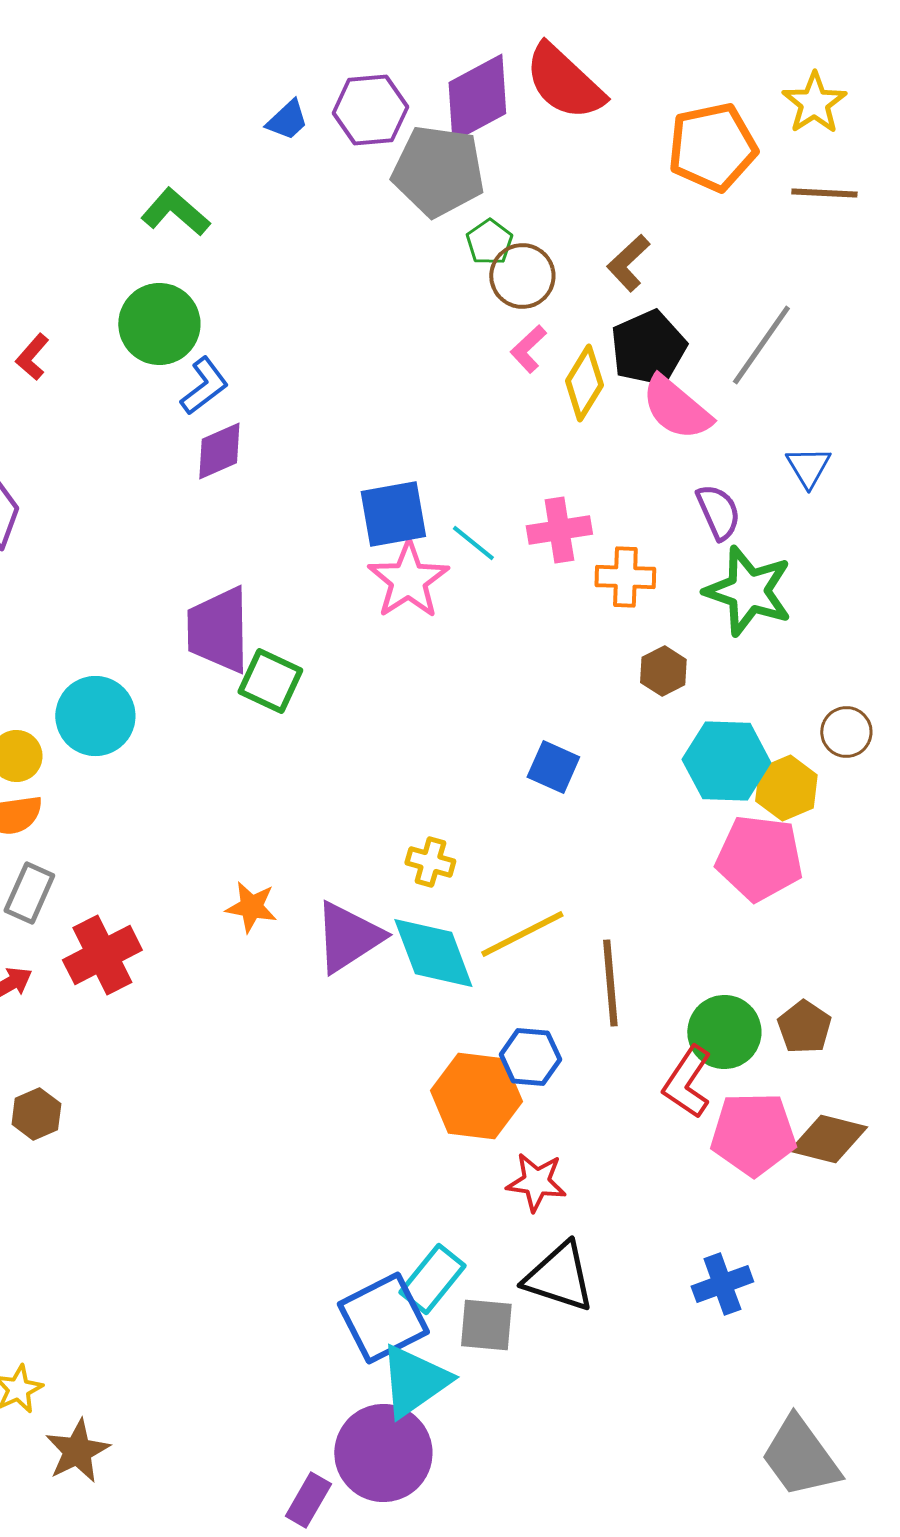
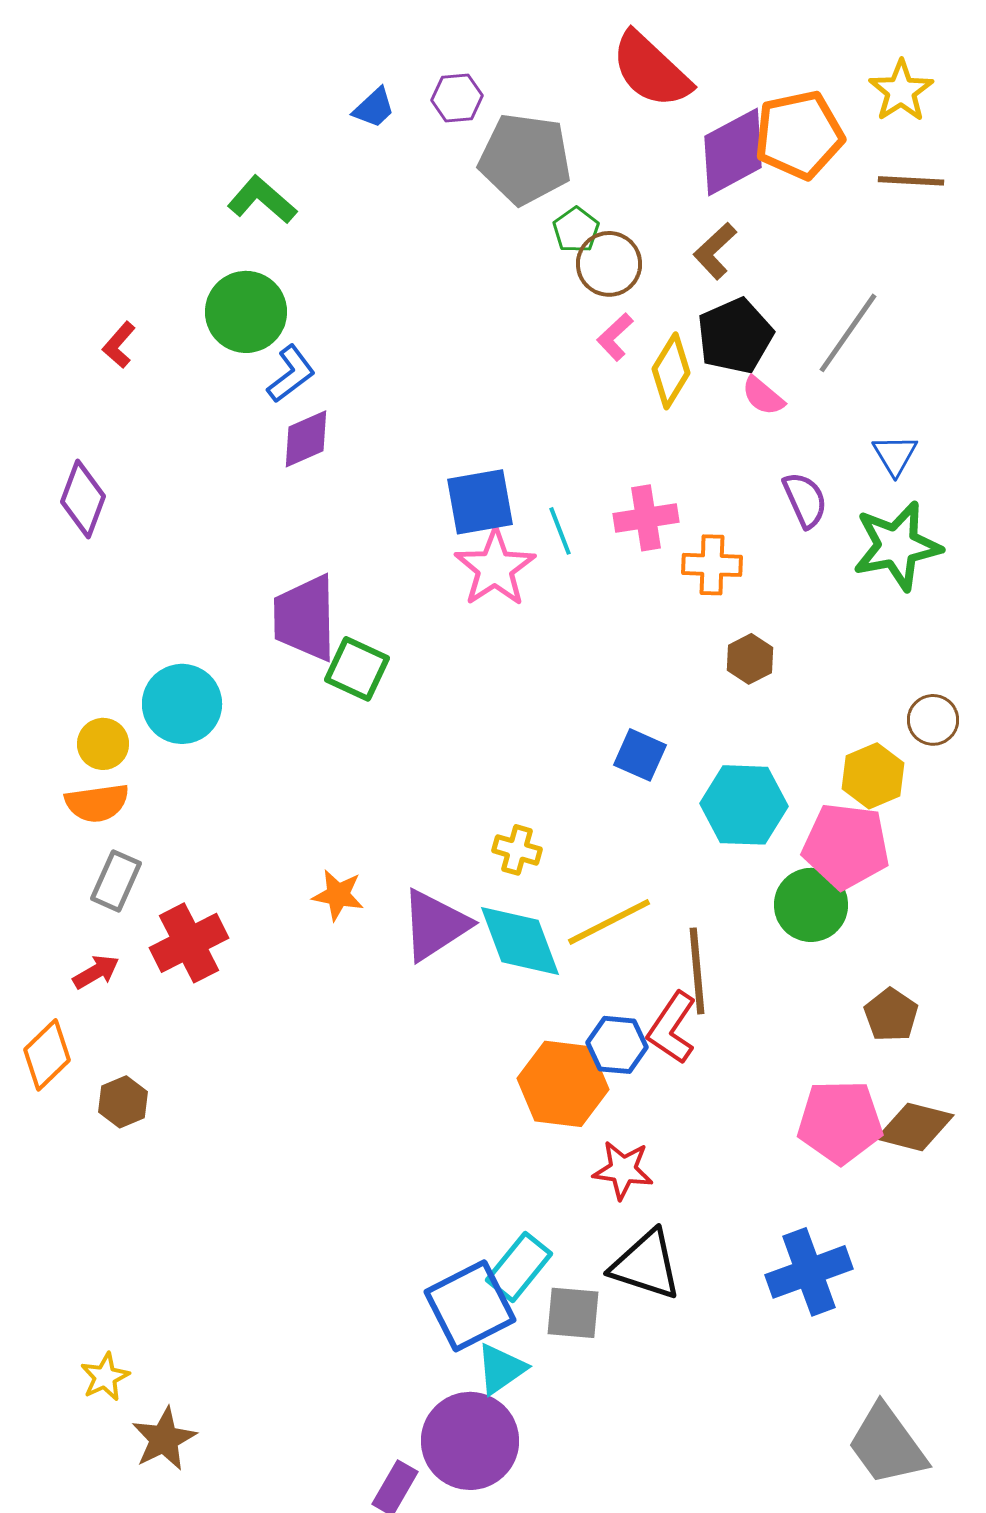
purple diamond: (477, 98) -> (733, 152), moved
purple hexagon: (370, 110) -> (457, 98), size x0.7
pink semicircle: (676, 408) -> (763, 396), size x0.6
cyan line: (473, 543) -> (560, 531), turned 30
green star: (748, 591) -> (897, 546), moved, turned -30
cyan hexagon: (726, 761) -> (744, 805), moved
green circle: (724, 1032) -> (811, 905), moved
red L-shape: (687, 1082) -> (672, 1028), moved
blue cross: (722, 1284) -> (809, 1272), size x1.4
cyan triangle: (414, 1381) -> (501, 1369), size x0.7

